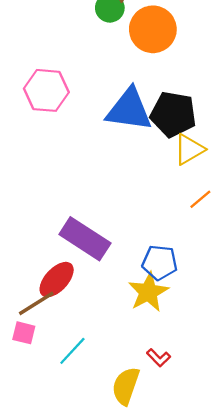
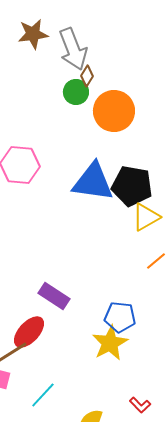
purple rectangle: (85, 239) -> (54, 296), size x0.7
red L-shape: (159, 358) -> (140, 405), moved

